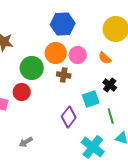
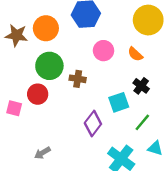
orange circle: (56, 53) -> (46, 28), moved
brown cross: (64, 75) -> (78, 79), moved
green line: (111, 116) -> (142, 122), turned 56

